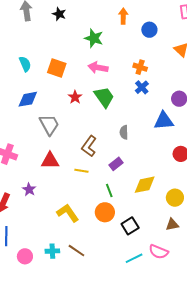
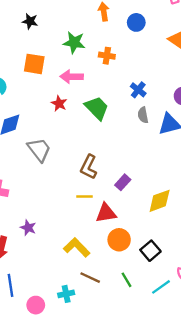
orange cross: (140, 67) -> (107, 56), moved
orange square: (57, 68) -> (34, 64), moved
pink arrow: (98, 68) -> (72, 77), moved
red star: (75, 97) -> (59, 103), moved
gray semicircle: (124, 132) -> (143, 115), moved
red triangle: (50, 161) -> (106, 213), moved
green line: (109, 190) -> (127, 280), moved
brown line: (76, 251) -> (90, 278), moved

